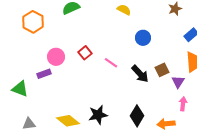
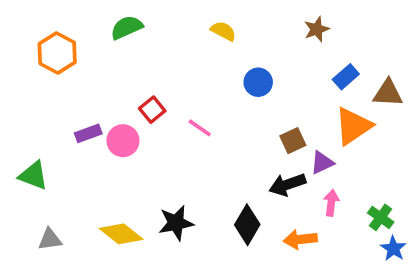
pink circle: (56, 57) -> (123, 141), moved
purple rectangle: (44, 74) -> (88, 133), moved
black arrow: (140, 74) -> (287, 185), moved, turned 114
purple triangle: (178, 82) -> (322, 163), turned 32

